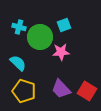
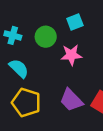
cyan cross: (19, 27) -> (13, 35), moved
green circle: (40, 37) -> (46, 37), size x0.7

